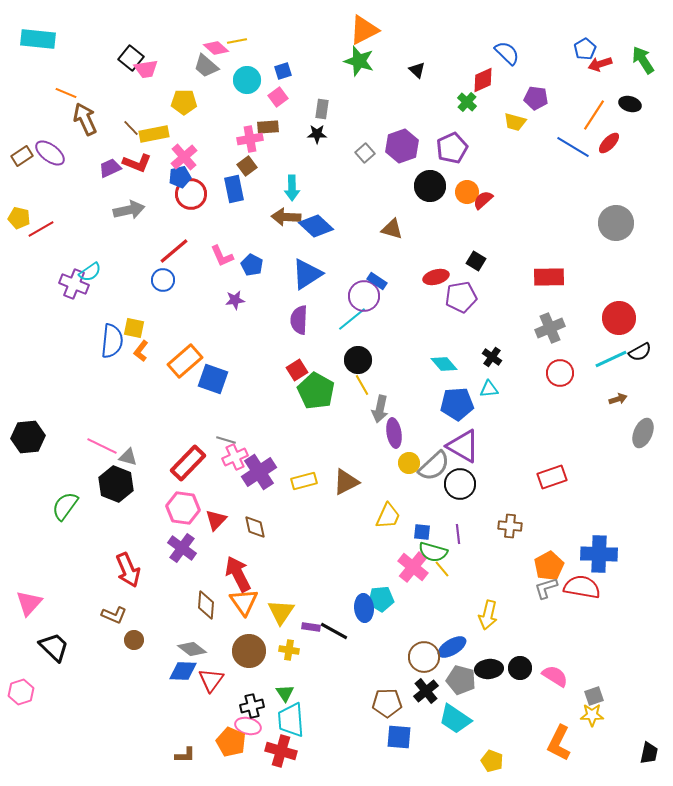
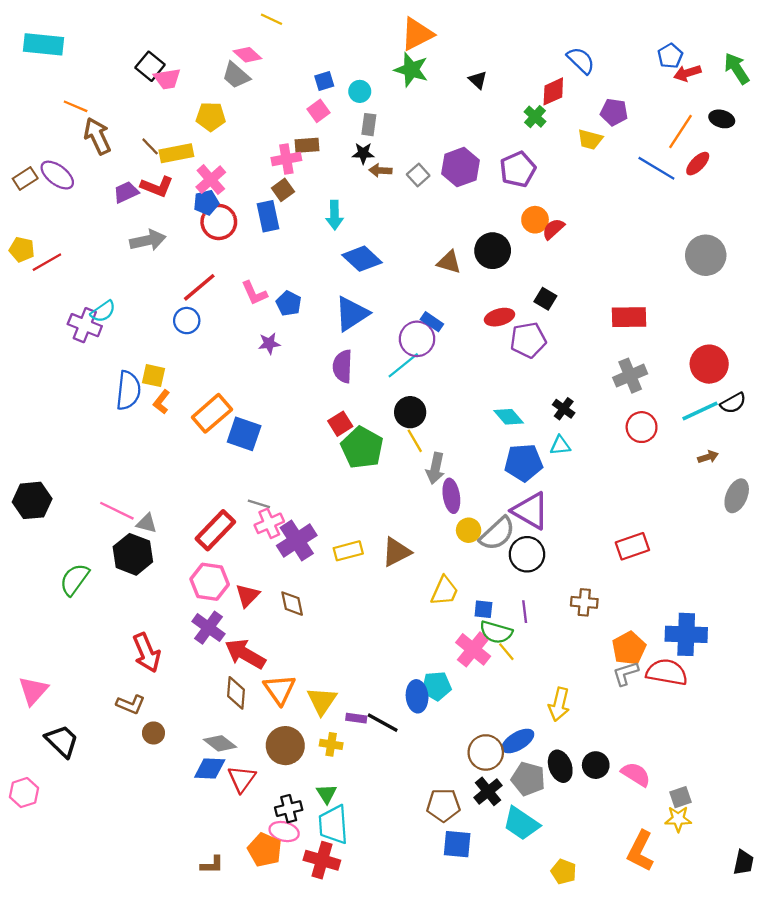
yellow line: (237, 41) -> (272, 19), moved, turned 36
cyan circle: (247, 80) -> (360, 91), moved, size x0.7
black circle: (430, 186) -> (493, 251), moved
brown arrow: (286, 217) -> (380, 170), moved, size x0.7
red arrow: (238, 574) -> (245, 654), moved, turned -33
black ellipse: (489, 669) -> (560, 766), turned 76

